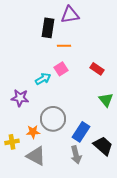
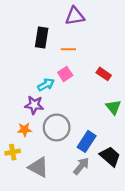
black rectangle: (48, 28) -> (42, 37), moved
purple star: (20, 98) -> (34, 105), moved
orange star: (33, 132) -> (24, 130), moved
gray arrow: (76, 155) -> (81, 166), turned -126

